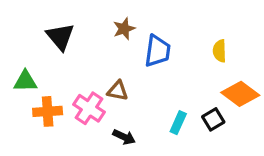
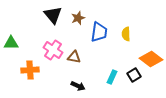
black triangle: (60, 37) -> (53, 15), moved
yellow semicircle: (220, 51) -> (126, 34), moved
green triangle: (25, 81) -> (11, 43), moved
pink cross: (89, 108) -> (53, 50), moved

